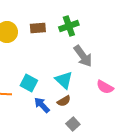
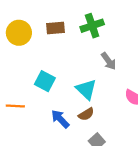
gray arrow: (83, 56) -> (109, 61), size x0.7
cyan square: (29, 83) -> (45, 81), moved

